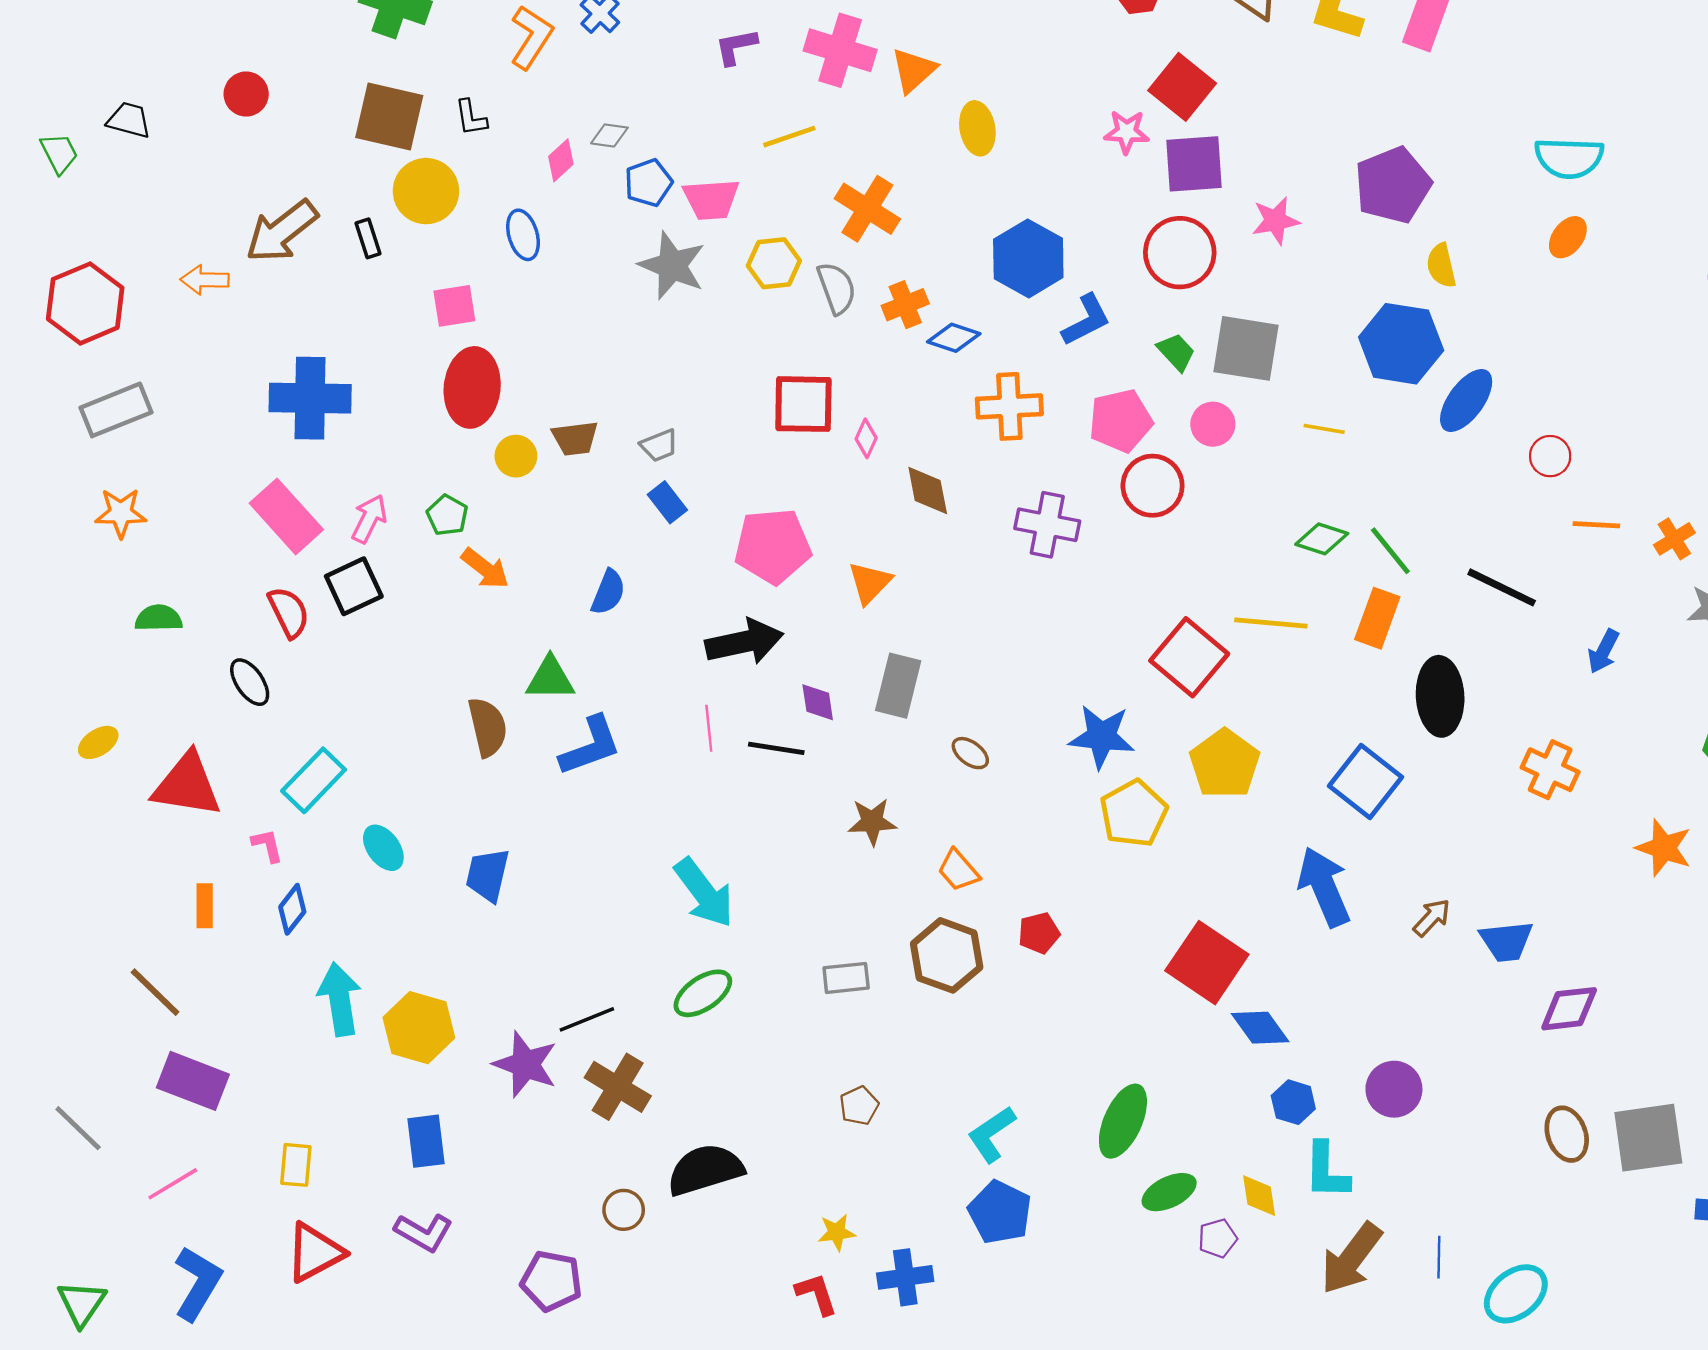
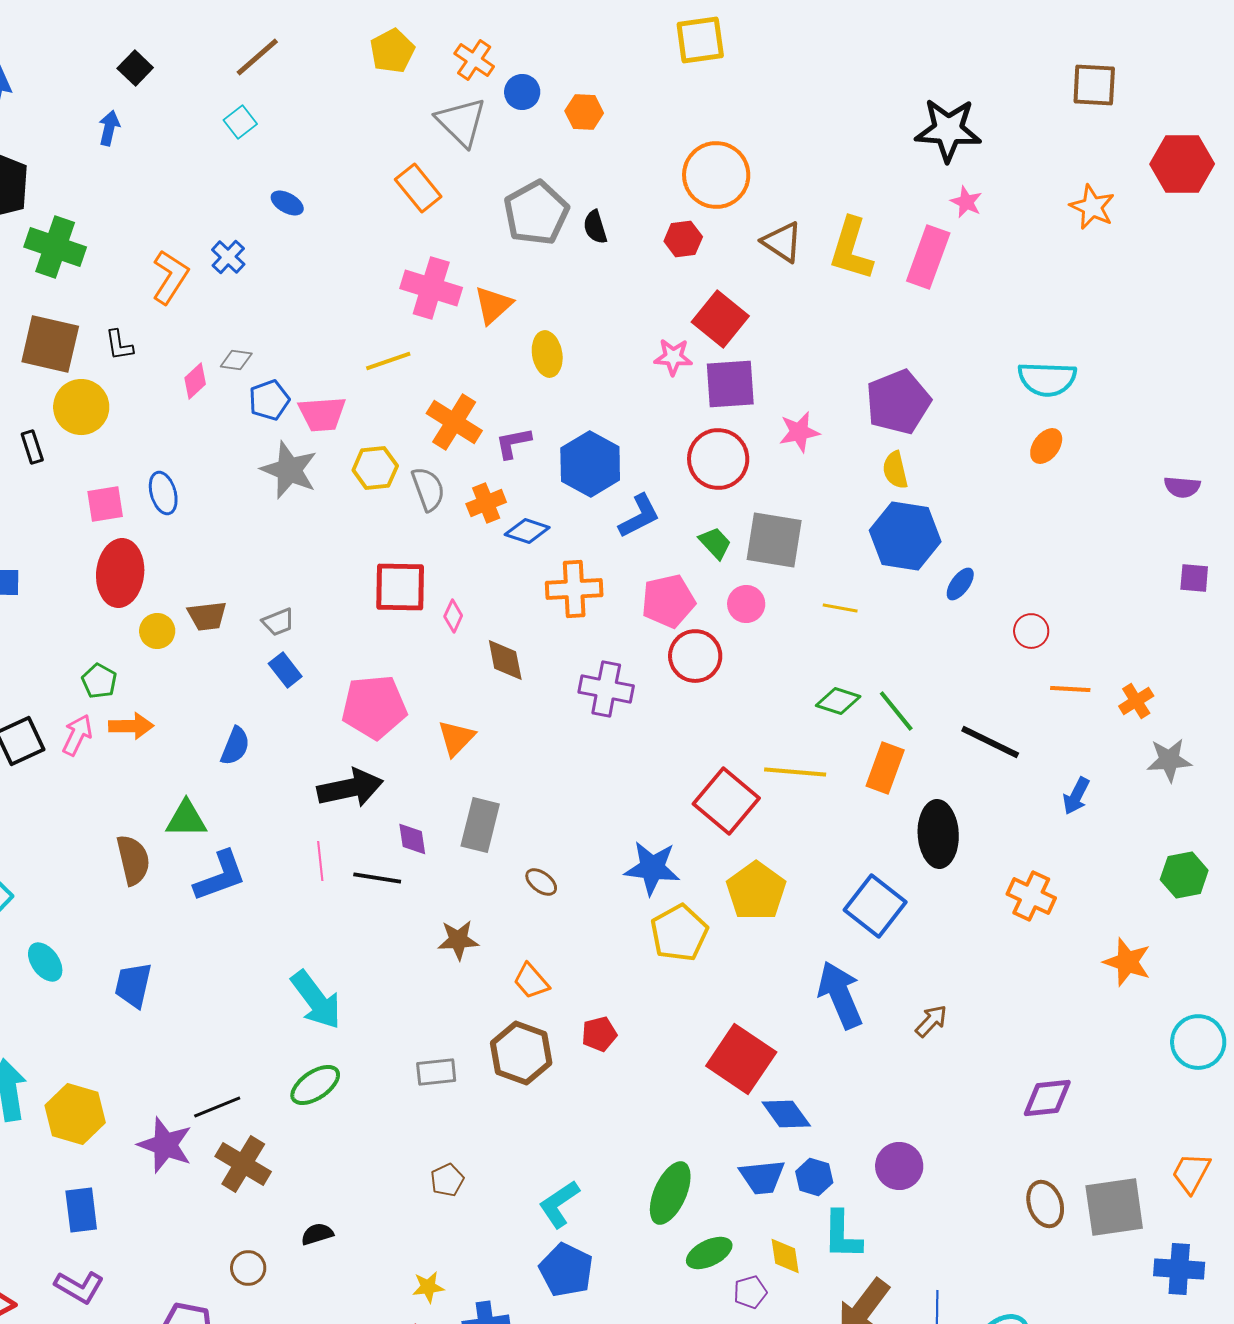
purple L-shape: (736, 47) -> (513, 443), moved
blue ellipse: (523, 235) -> (163, 493), moved
yellow semicircle: (1441, 266) -> (895, 470), moved
blue ellipse: (1466, 400) -> (960, 584), size x0.6
pink arrow: (369, 519) -> (77, 735), moved
orange arrow: (485, 569) -> (131, 726), turned -39
blue trapezoid: (1506, 941) -> (762, 1177), moved
black semicircle: (705, 1170) -> (317, 1234), size x0.5

